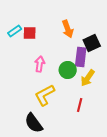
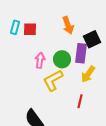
cyan rectangle: (15, 31) -> (15, 27), turned -40
green circle: (68, 70) -> (62, 59), moved
yellow L-shape: (45, 95) -> (53, 80), moved

